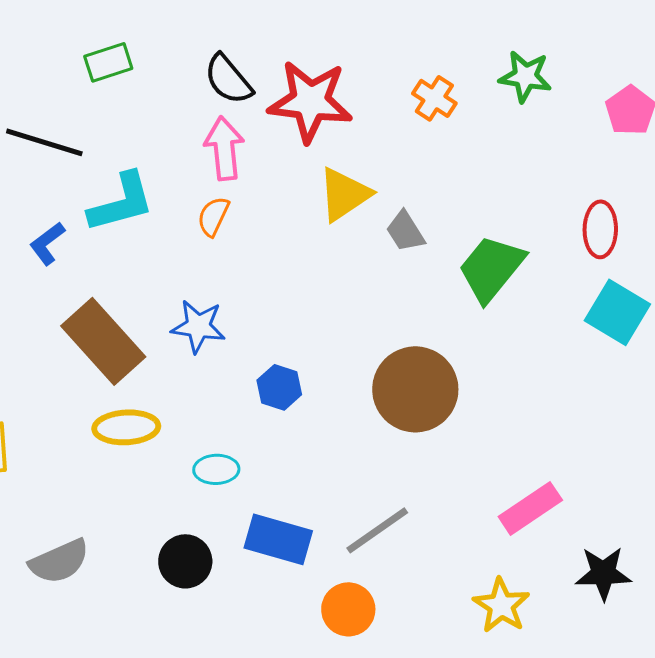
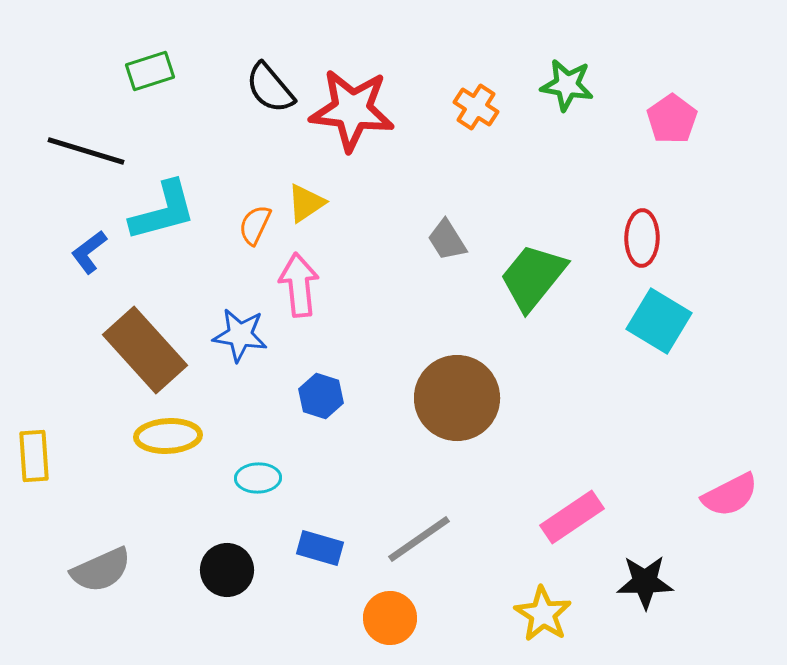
pink arrow: (224, 148) -> (299, 285), moved
yellow triangle: (344, 194) -> (306, 203), moved, size x0.7
blue rectangle: (278, 539) -> (320, 548), size x0.7

